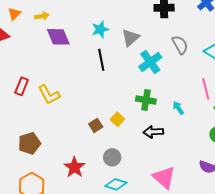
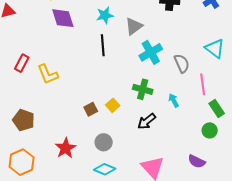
gray semicircle: (180, 45) -> (182, 63), moved
black arrow: (153, 132) -> (147, 121), turned -42
brown pentagon: (29, 143) -> (24, 120), turned 30

